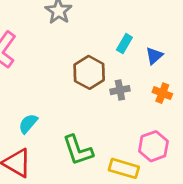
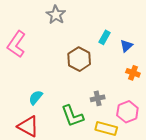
gray cross: (120, 90) -> (98, 98), moved

